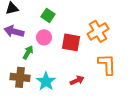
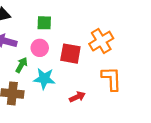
green square: (48, 15) -> (44, 23), turned -32
cyan star: (46, 81) -> (44, 79), moved, turned -30

